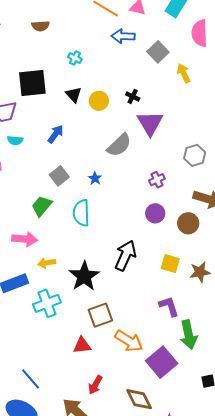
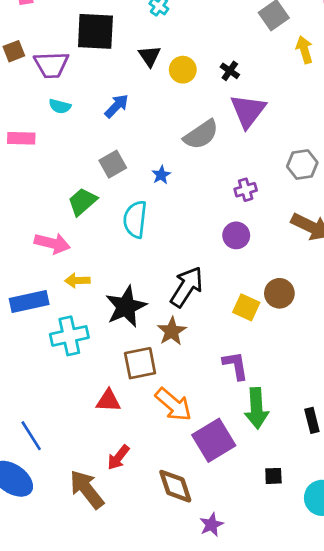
brown circle: (188, 223) -> (279, 293), moved
brown star: (200, 272) -> (172, 331), moved, turned -30

